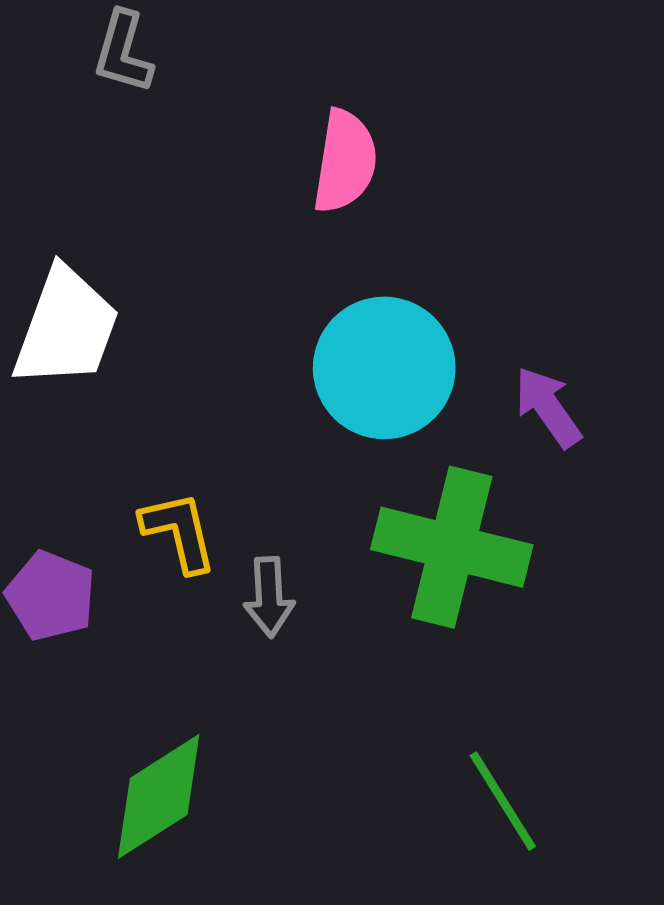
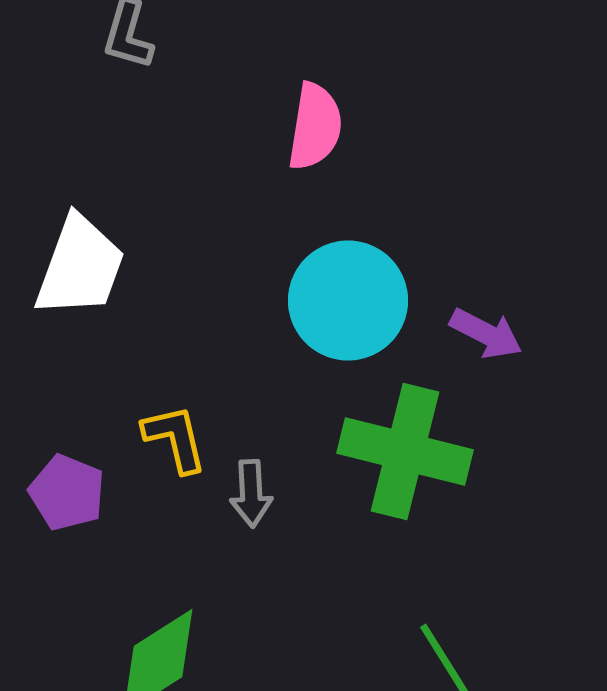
purple arrow: (548, 407) -> (486, 334), turned 152

